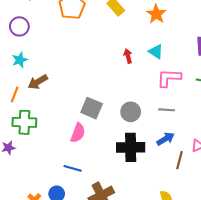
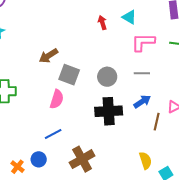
brown arrow: (38, 82) -> (48, 56), moved
blue line: (73, 168) -> (53, 134), turned -42

